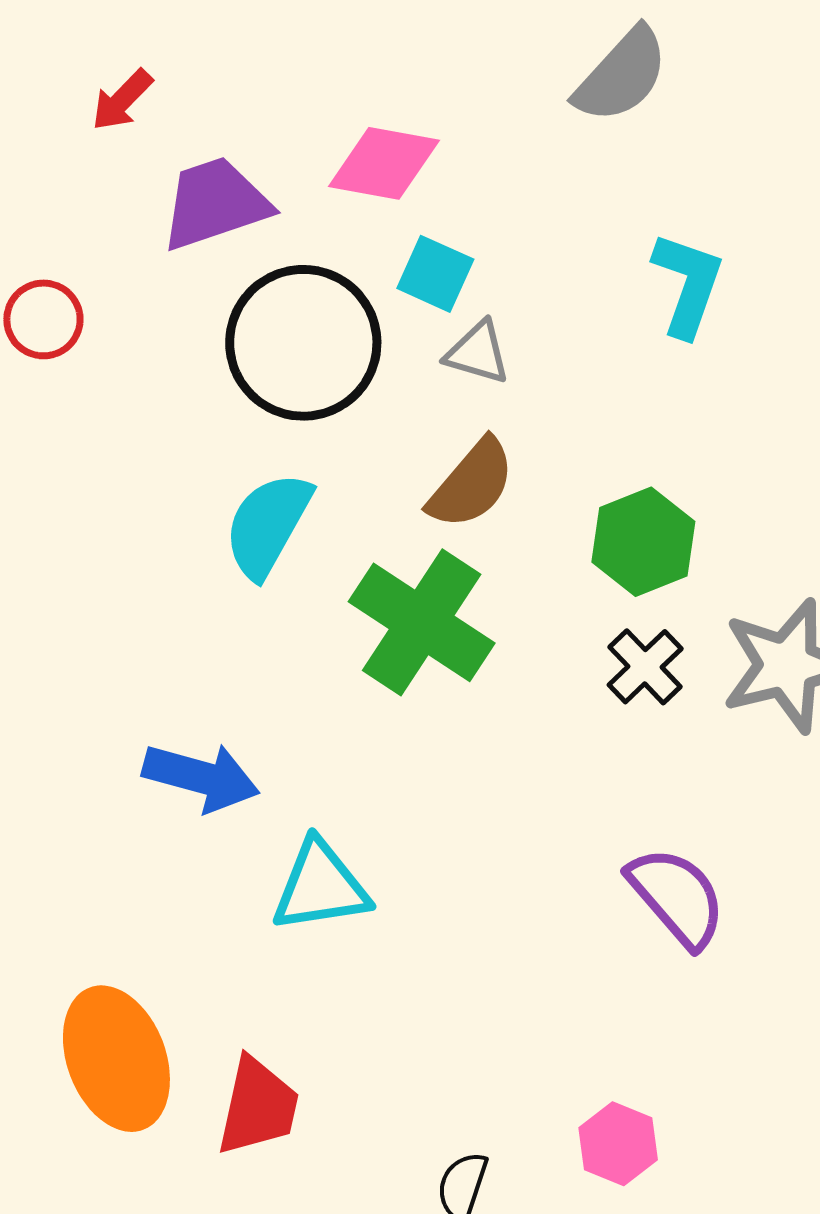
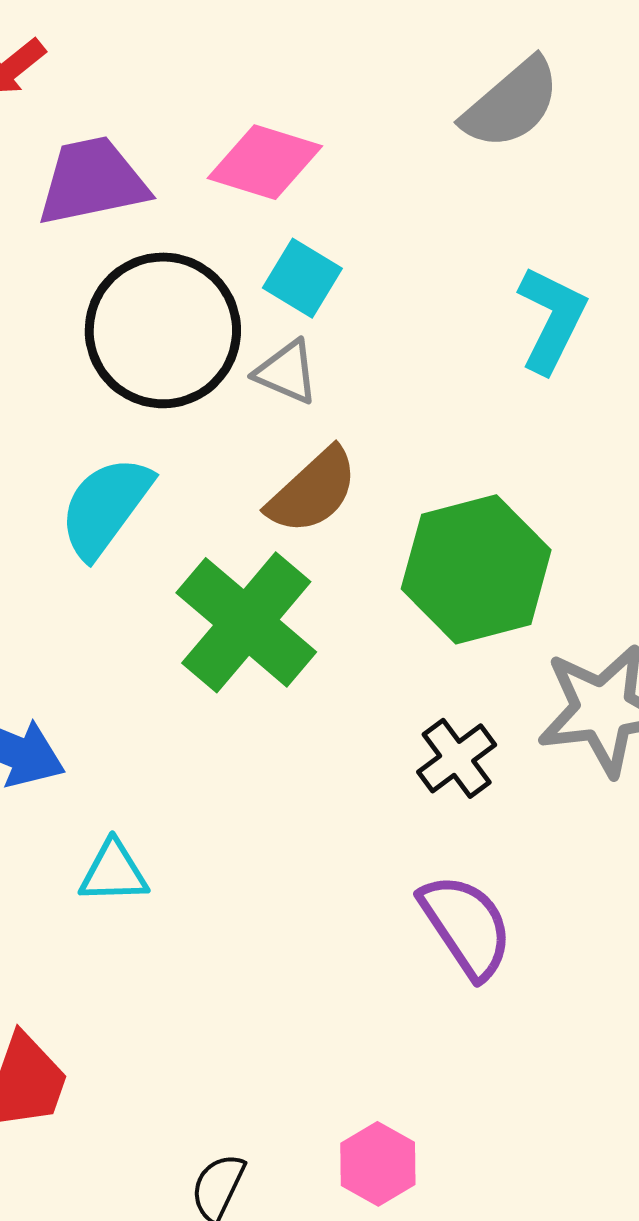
gray triangle: (478, 353) -> (287, 372), moved
green hexagon: (643, 542) -> (476, 569), size x1.4
black cross: (645, 667) -> (457, 758), moved
cyan triangle: (320, 887) -> (114, 872), size x0.7

